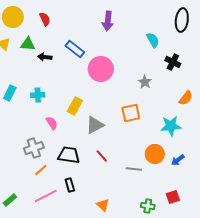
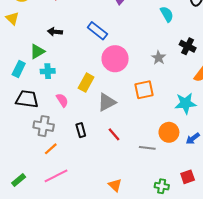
green triangle: (28, 44) -> (37, 51), moved, turned -35
blue rectangle: (75, 49) -> (97, 31), moved
black cross: (173, 62) -> (188, 46), moved
pink circle: (101, 69) -> (115, 59), moved
gray cross: (34, 148) -> (44, 126), turned 30
black trapezoid: (69, 155) -> (27, 99), moved
black rectangle: (70, 185) -> (81, 130), moved

